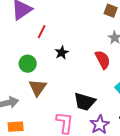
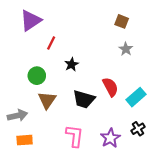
red semicircle: (103, 60) -> (110, 87), moved
black trapezoid: (85, 102) -> (84, 99), moved

